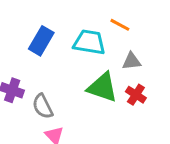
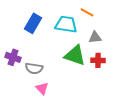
red cross: (136, 95) -> (98, 60), turned -32
gray semicircle: (43, 106) -> (34, 68), turned -54

